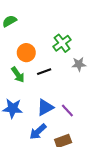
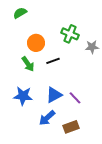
green cross: (62, 43) -> (70, 34), turned -30
gray star: (79, 64) -> (92, 47), moved

